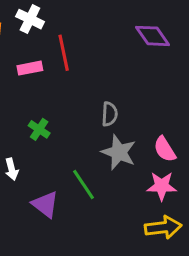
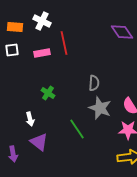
purple triangle: (45, 204) -> (39, 142), moved

